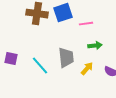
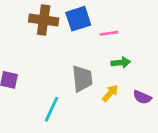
cyan line: (40, 66) -> (52, 109), moved, turned 66

